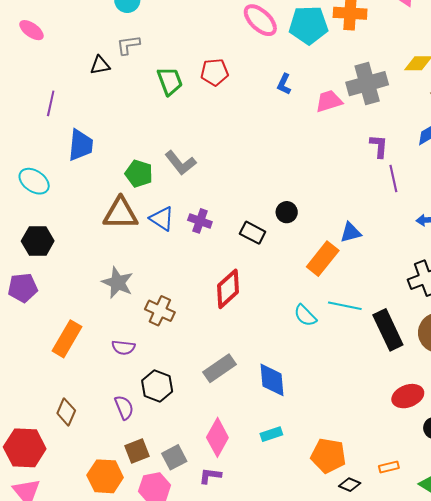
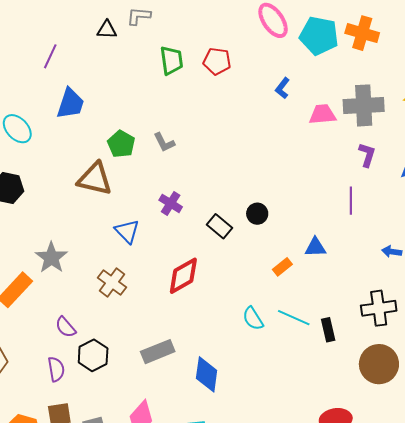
purple L-shape: (379, 146) -> (367, 155), moved
gray L-shape: (180, 163) -> (164, 142), size x0.7
purple line: (393, 178) -> (351, 201), moved
blue triangle: (162, 219) -> (127, 231), moved
orange rectangle: (323, 259) -> (282, 267), size x0.6
gray star: (118, 283) -> (51, 258), moved
black rectangle: (388, 330) -> (328, 330), moved, size x0.6
purple semicircle: (123, 347) -> (66, 327), moved, turned 30

